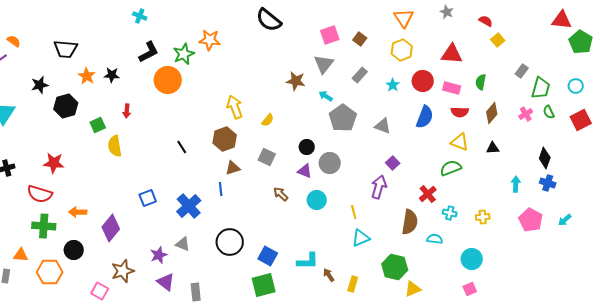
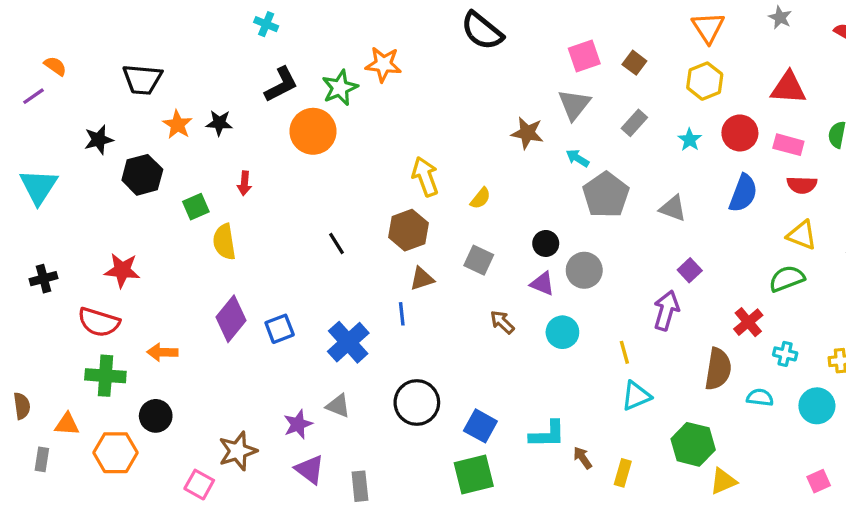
purple diamond: (111, 228) -> (231, 319), moved
cyan circle: (472, 259) -> (817, 406), moved

